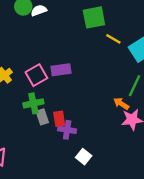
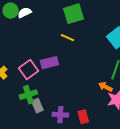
yellow line: (113, 39) -> (67, 38), moved
red rectangle: (59, 119) -> (83, 117), moved

